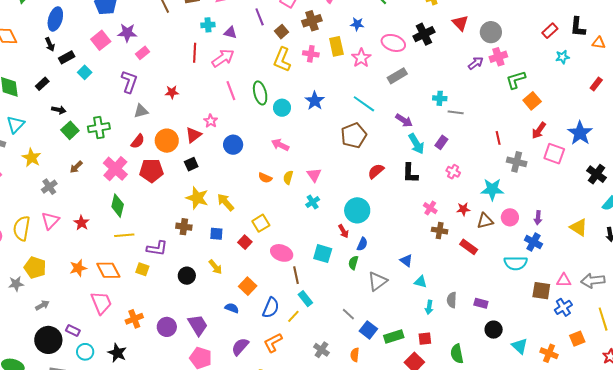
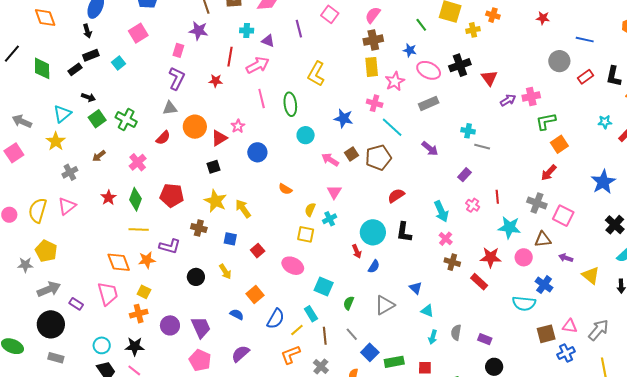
brown cross: (312, 21) -> (373, 40), moved
red triangle: (460, 23) -> (489, 78), moved
blue star: (357, 24) -> (410, 50), moved
brown square: (281, 32) -> (351, 154), moved
gray circle: (491, 32) -> (559, 61), moved
purple star: (127, 33) -> (199, 31), moved
pink rectangle: (143, 53) -> (178, 50), turned -40
pink cross: (311, 54) -> (375, 103), moved
black rectangle: (67, 57) -> (91, 55), moved
cyan star: (562, 57) -> (605, 122), moved
purple L-shape: (129, 82) -> (177, 78), moved
red star: (172, 92) -> (216, 81), moved
blue star: (315, 101) -> (344, 118), turned -30
cyan circle: (282, 108) -> (306, 135), moved
cyan triangle: (16, 125) -> (62, 114), moved
green cross: (99, 128) -> (126, 120), turned 30
red arrow: (539, 130) -> (549, 173), moved
red line: (498, 138) -> (497, 197), moved
orange circle: (167, 141) -> (195, 127), moved
cyan arrow: (416, 144) -> (441, 211), moved
pink arrow: (280, 145) -> (330, 160), moved
pink square: (554, 154) -> (563, 216), moved
pink cross: (115, 169) -> (138, 162), size x0.7
red pentagon: (151, 171) -> (172, 195), moved
black L-shape: (410, 173) -> (404, 232), moved
yellow semicircle: (288, 177) -> (310, 210), moved
red star: (463, 209) -> (491, 257), moved, size x1.5
purple arrow: (538, 218) -> (566, 258), moved, turned 96
brown triangle: (485, 221) -> (543, 239), moved
red star: (81, 223) -> (108, 198), moved
yellow square: (261, 223) -> (306, 234), moved, turned 36
cyan square: (323, 254) -> (324, 287), moved
green semicircle: (353, 263) -> (349, 303), moved
orange star: (78, 268) -> (147, 260), moved
yellow square: (142, 269) -> (144, 292), moved
brown line: (296, 275) -> (325, 336), moved
gray arrow: (593, 281) -> (598, 330), turned 130
brown square: (541, 291) -> (546, 334), turned -30
gray arrow: (42, 305) -> (49, 289), size x1.6
purple rectangle: (73, 330) -> (76, 304), moved
orange L-shape: (273, 343) -> (290, 355), moved
cyan circle: (85, 352) -> (102, 345), moved
black star: (117, 353) -> (135, 346), moved, turned -30

